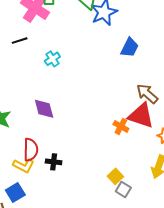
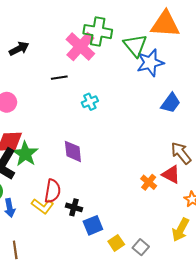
red triangle: (141, 116) -> (171, 175), size x0.7
yellow square: (115, 176) -> (116, 243), moved
blue square: (15, 193) -> (93, 225), moved

